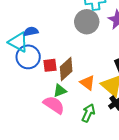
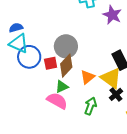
gray circle: (87, 22) -> (66, 46), moved
blue semicircle: (31, 31) -> (16, 28), moved
orange triangle: (87, 83) -> (88, 77), turned 49

